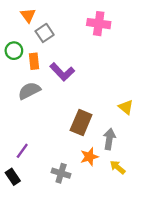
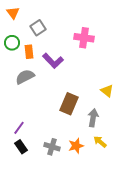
orange triangle: (28, 15) -> (13, 13), moved
pink cross: (99, 24) -> (84, 38), moved
orange star: (89, 157) -> (76, 146), moved
black rectangle: (13, 177) -> (21, 147), moved

